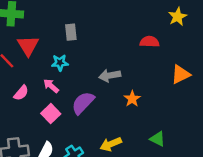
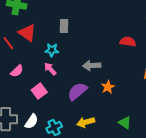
red triangle: (28, 46) -> (27, 33), turned -30
pink arrow: (51, 86) -> (50, 69), moved
purple semicircle: (83, 103) -> (77, 91), moved

